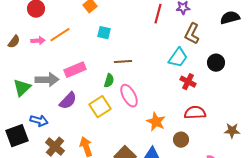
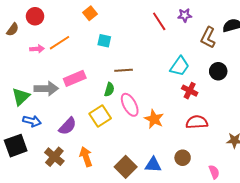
red line: (158, 14) -> (159, 21), turned -48
brown L-shape: (192, 34) -> (208, 38), moved
brown semicircle: (14, 42) -> (13, 30), moved
purple semicircle: (68, 101) -> (68, 126), moved
blue arrow: (39, 121) -> (32, 121), moved
orange star: (156, 122) -> (154, 119), moved
brown circle: (181, 140) -> (183, 158), moved

